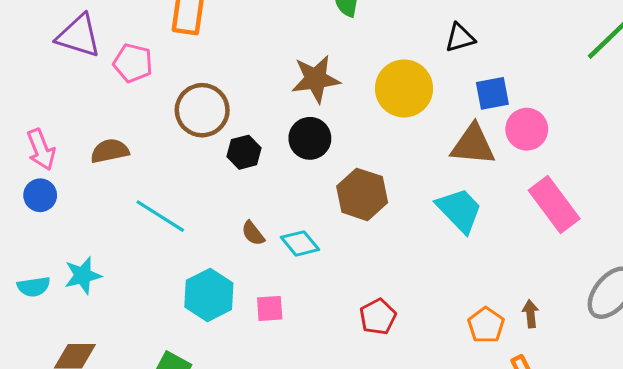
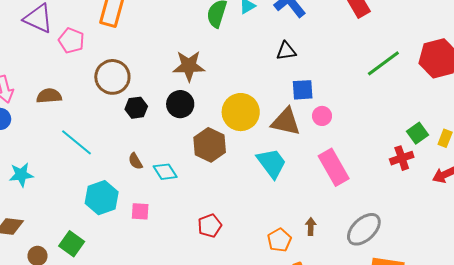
yellow circle: (404, 88) -> (241, 112), moved
pink circle: (527, 129) -> (322, 116), size x0.7
brown arrow: (530, 314) -> (311, 226), moved

